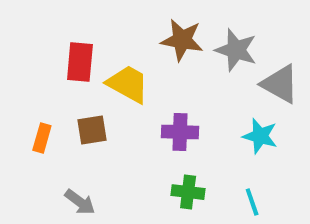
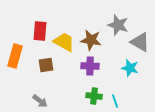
brown star: (182, 40) -> (91, 40), moved
orange rectangle: (42, 138) -> (15, 56), moved, size x1.6
cyan line: (252, 202) -> (115, 101), moved

